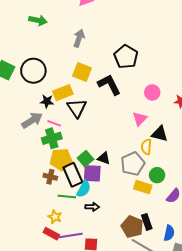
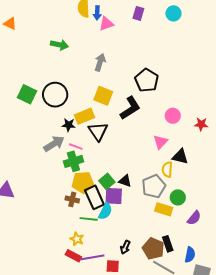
black L-shape: (109, 85) -> (130, 108), turned 85
black arrow: (92, 207) -> (125, 247), moved, turned 112

